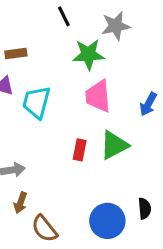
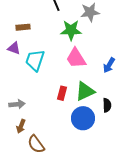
pink trapezoid: (98, 96) -> (76, 58), turned -30
black semicircle: (144, 208) -> (107, 105), moved
blue circle: (107, 221) -> (83, 118), moved

